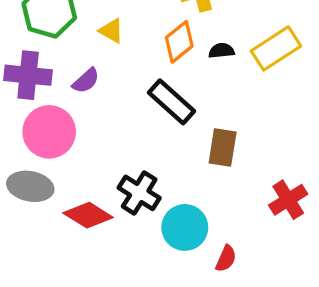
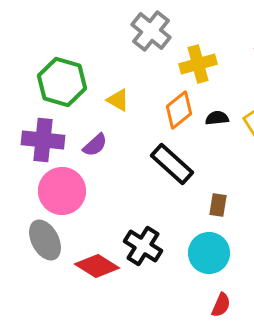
brown rectangle: (223, 147) -> (218, 205), size x0.7
gray ellipse: (30, 186) -> (45, 240), turned 51
cyan circle: (185, 227) -> (209, 253), moved

